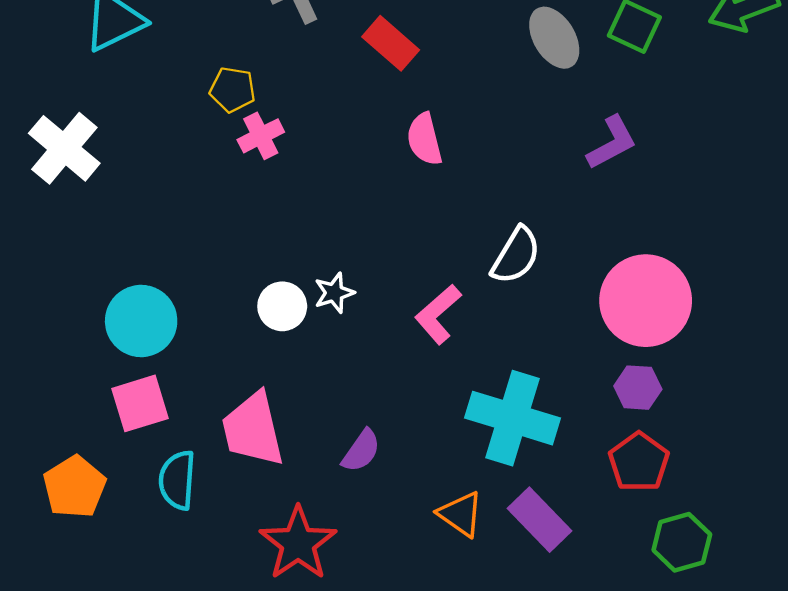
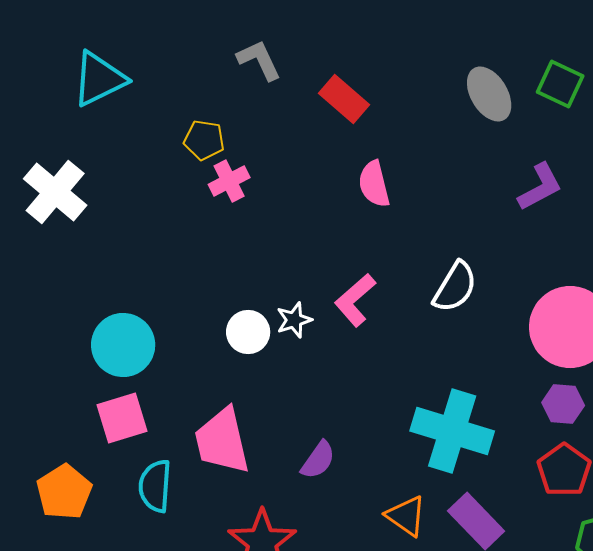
pink L-shape: (438, 314) -> (355, 300), moved

